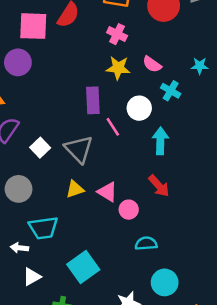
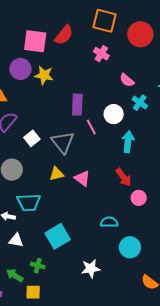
yellow star: (118, 68) -> (44, 75), moved
pink circle: (129, 210) -> (139, 198), moved
white triangle: (32, 277) -> (16, 240), turned 35
cyan circle: (165, 282) -> (130, 247), moved

